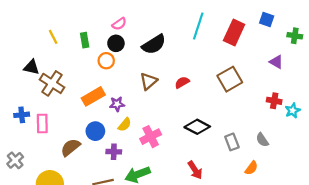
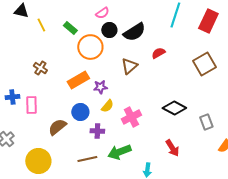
green rectangle: (85, 40) -> (70, 28), turned -40
black circle: (116, 43) -> (109, 30), moved
orange circle: (106, 61) -> (90, 47), size x1.6
black triangle: (31, 67) -> (21, 11), moved
red semicircle: (182, 82) -> (158, 53), moved
brown cross: (52, 83) -> (40, 68), size x0.6

